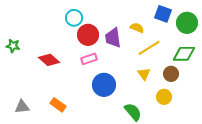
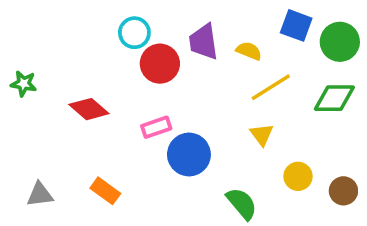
purple trapezoid: (113, 38) -> (203, 42), moved
pink rectangle: (89, 59) -> (156, 127), moved
brown circle: (171, 74) -> (343, 191), moved

